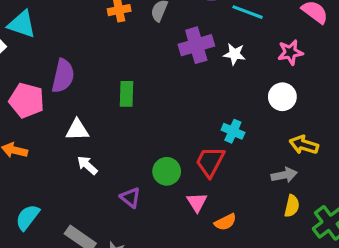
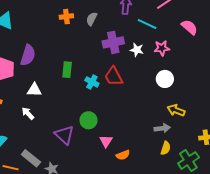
pink star: (290, 52) -> (162, 48), moved
cyan cross: (233, 131) -> (92, 82), moved
red trapezoid: (210, 162) -> (114, 76), moved, turned -60
white arrow: (87, 165) -> (28, 113), moved
purple triangle: (130, 197) -> (64, 135), size x1.5

